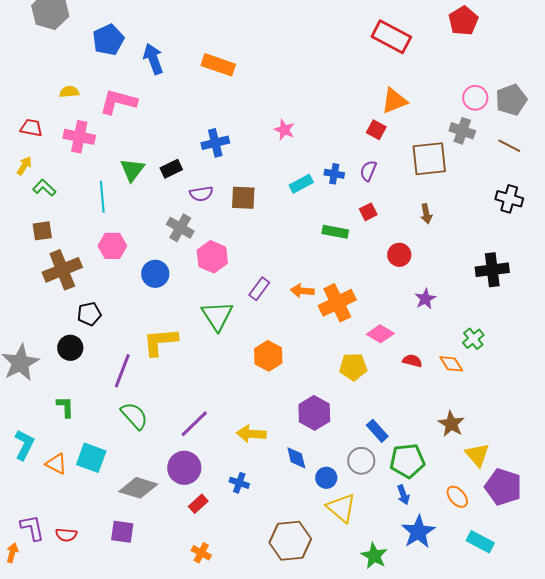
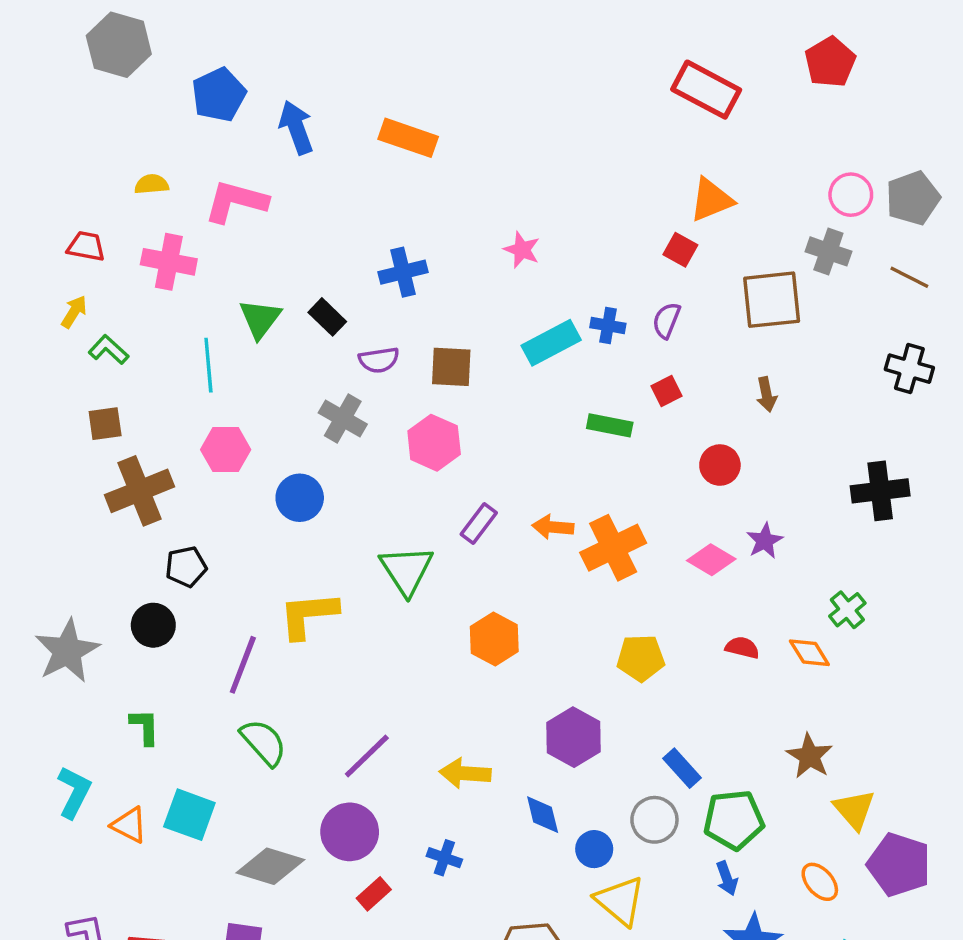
black rectangle: (171, 169) -> (327, 317), turned 70
cyan rectangle: (301, 184) -> (551, 343), size x1.4
pink hexagon: (212, 257) -> (434, 443), moved
pink diamond: (380, 334) -> (711, 560), moved

